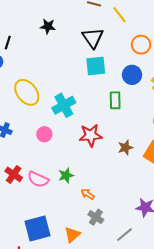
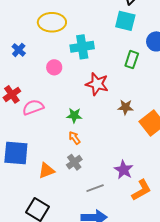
yellow ellipse: (27, 92) -> (52, 22), turned -72
green star: (66, 175) -> (74, 115), moved
pink semicircle: (38, 179) -> (33, 107), turned 115

